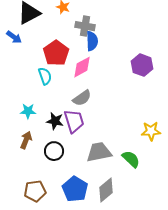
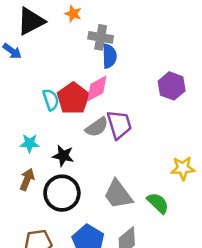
red pentagon: (56, 53) -> (73, 98), moved
purple trapezoid: (74, 121) -> (119, 125), moved
black circle: (54, 151) -> (62, 193), size x1.5
gray trapezoid: (99, 152) -> (118, 194), turned -116

